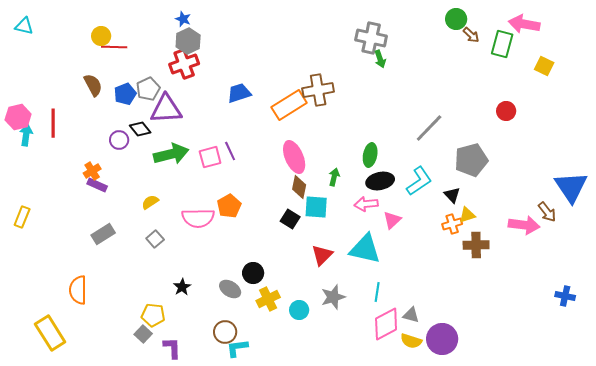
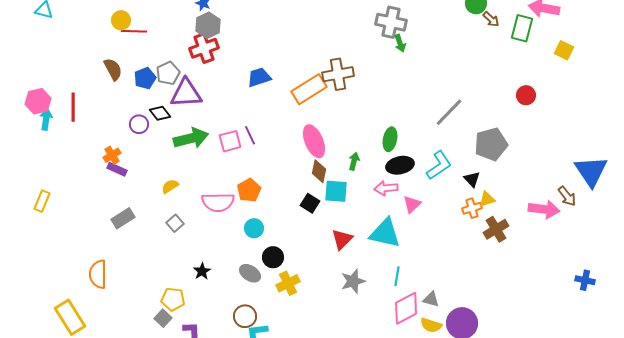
brown cross: (476, 245) -> (496, 229), turned -30
cyan circle: (299, 310) -> (254, 228), moved

